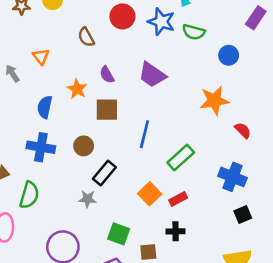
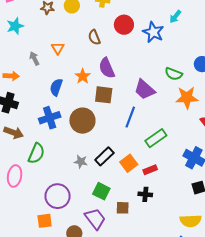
green semicircle: (194, 32) -> (174, 74), moved
purple semicircle: (107, 75) -> (107, 68), size x1.5
purple trapezoid: (152, 75) -> (145, 90), moved
brown circle: (84, 146) -> (82, 121), size x1.6
blue cross: (41, 147) -> (50, 118), turned -35
black rectangle: (104, 173) -> (104, 156), moved

